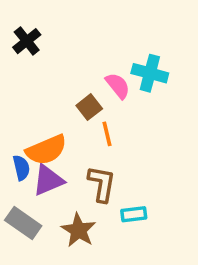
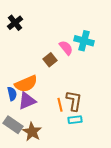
orange line: (107, 134) -> (60, 105), moved
brown L-shape: (102, 184) -> (74, 101), moved
brown star: (78, 230) -> (32, 132), moved

